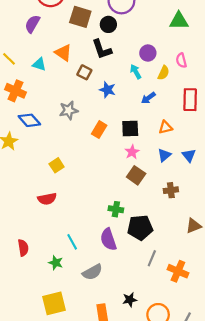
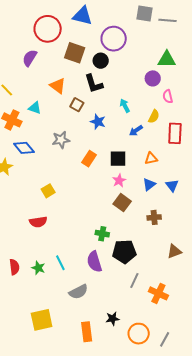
purple circle: (148, 53) -> (153, 78), moved
cyan triangle: (39, 64) -> (35, 108), moved
yellow semicircle: (164, 73) -> (154, 116), moved
green star: (56, 263) -> (38, 268), moved

